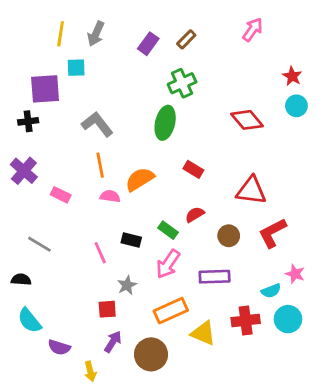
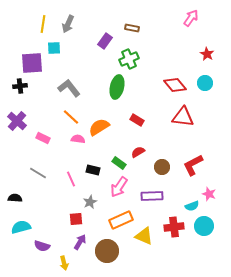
pink arrow: (253, 30) -> (191, 18), moved
brown rectangle: (186, 39) -> (132, 28), turned 56
purple rectangle: (148, 44) -> (105, 41), moved
cyan circle: (296, 106) -> (205, 83), moved
orange line: (100, 165) -> (71, 117), turned -36
red triangle: (251, 191) -> (183, 117), moved
gray line: (39, 244) -> (38, 173), moved
cyan semicircle: (30, 320) -> (21, 227), turned 114

